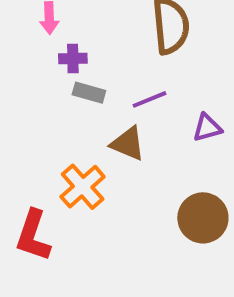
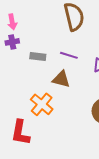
purple cross: (73, 58) -> (12, 42), moved
purple line: (150, 99) -> (69, 55), turned 48

